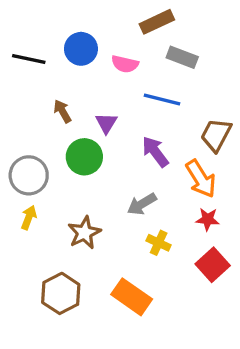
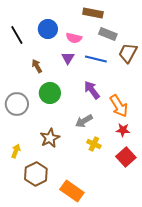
brown rectangle: (157, 22) -> (93, 13), turned 36
black line: (29, 59) -> (17, 35), turned 48
purple triangle: (106, 123) -> (68, 58), moved
brown trapezoid: (216, 135) -> (128, 53), moved
yellow arrow: (29, 218) -> (16, 151), moved
orange rectangle: (132, 297) -> (72, 191), moved

